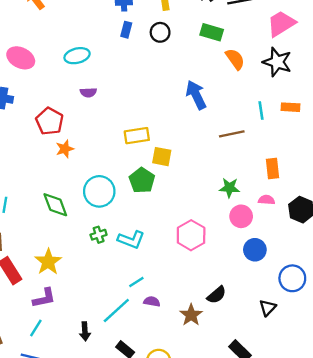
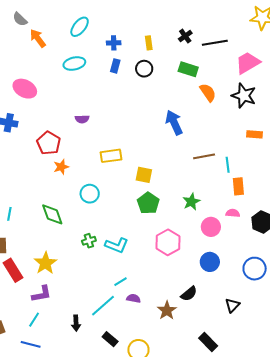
cyan ellipse: (77, 56) -> (74, 64), moved
cyan line: (261, 111) -> (228, 165), moved
yellow rectangle: (137, 136) -> (111, 156), moved
green pentagon: (142, 180) -> (148, 203), moved
green star: (229, 188) -> (191, 202), moved, turned -30
cyan circle: (99, 191) -> (90, 194), moved, size x0.7
blue circle: (255, 250) -> (210, 262), moved
blue circle: (292, 278) -> (255, 269), moved

